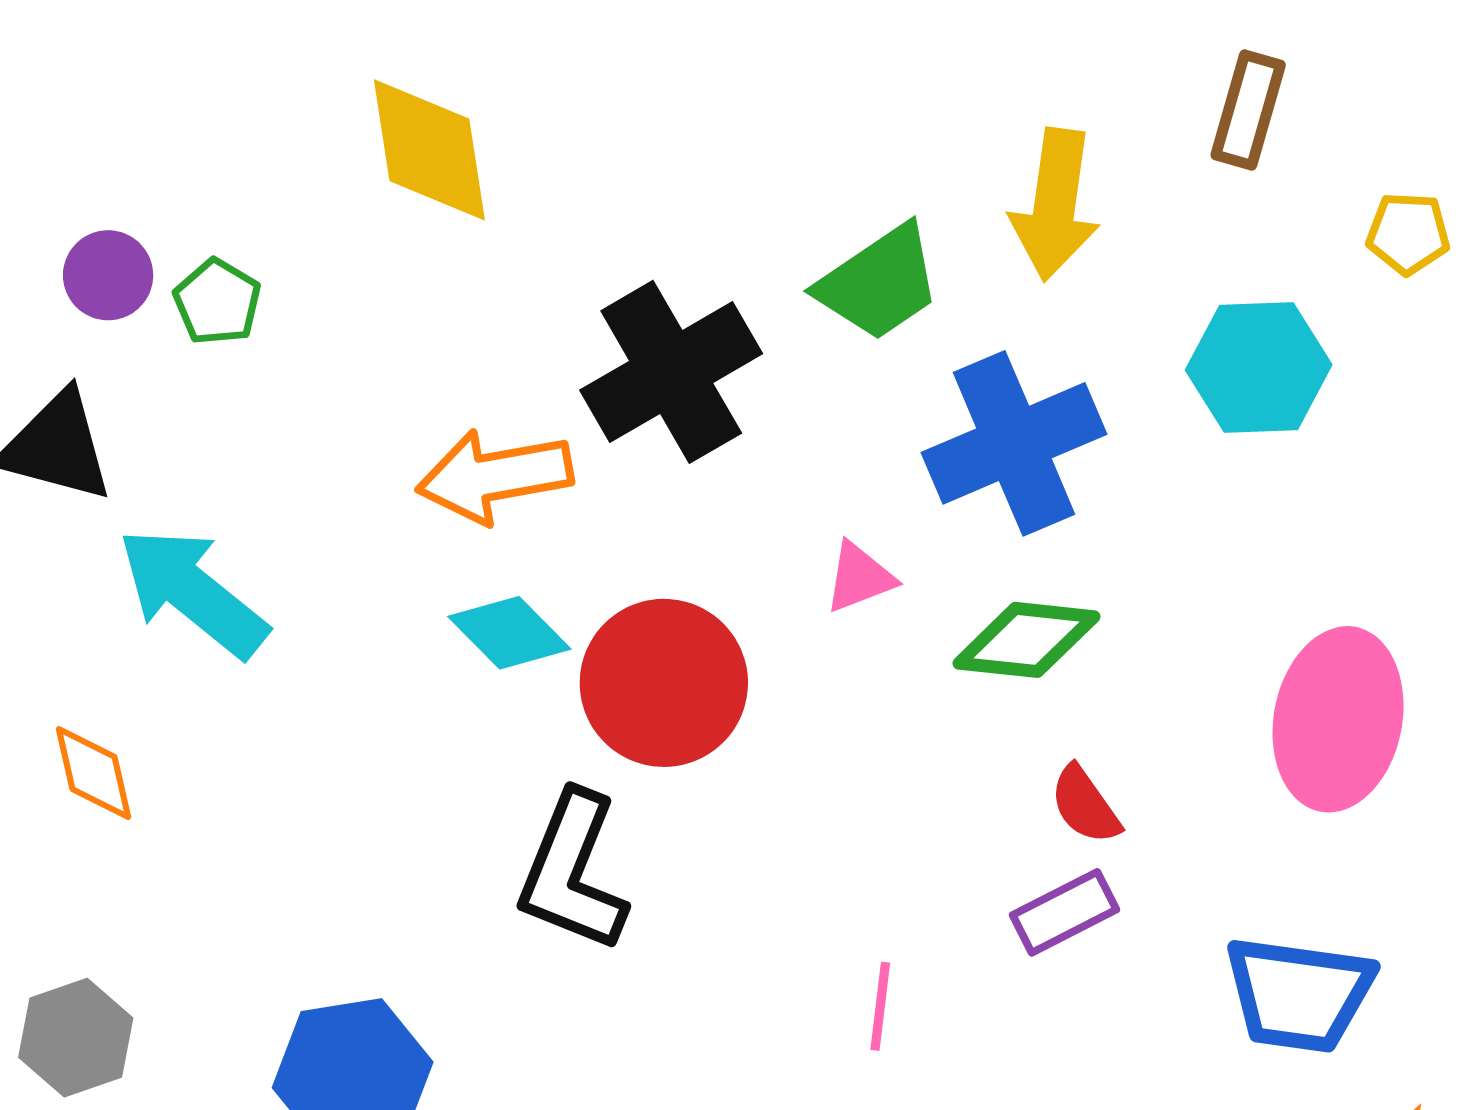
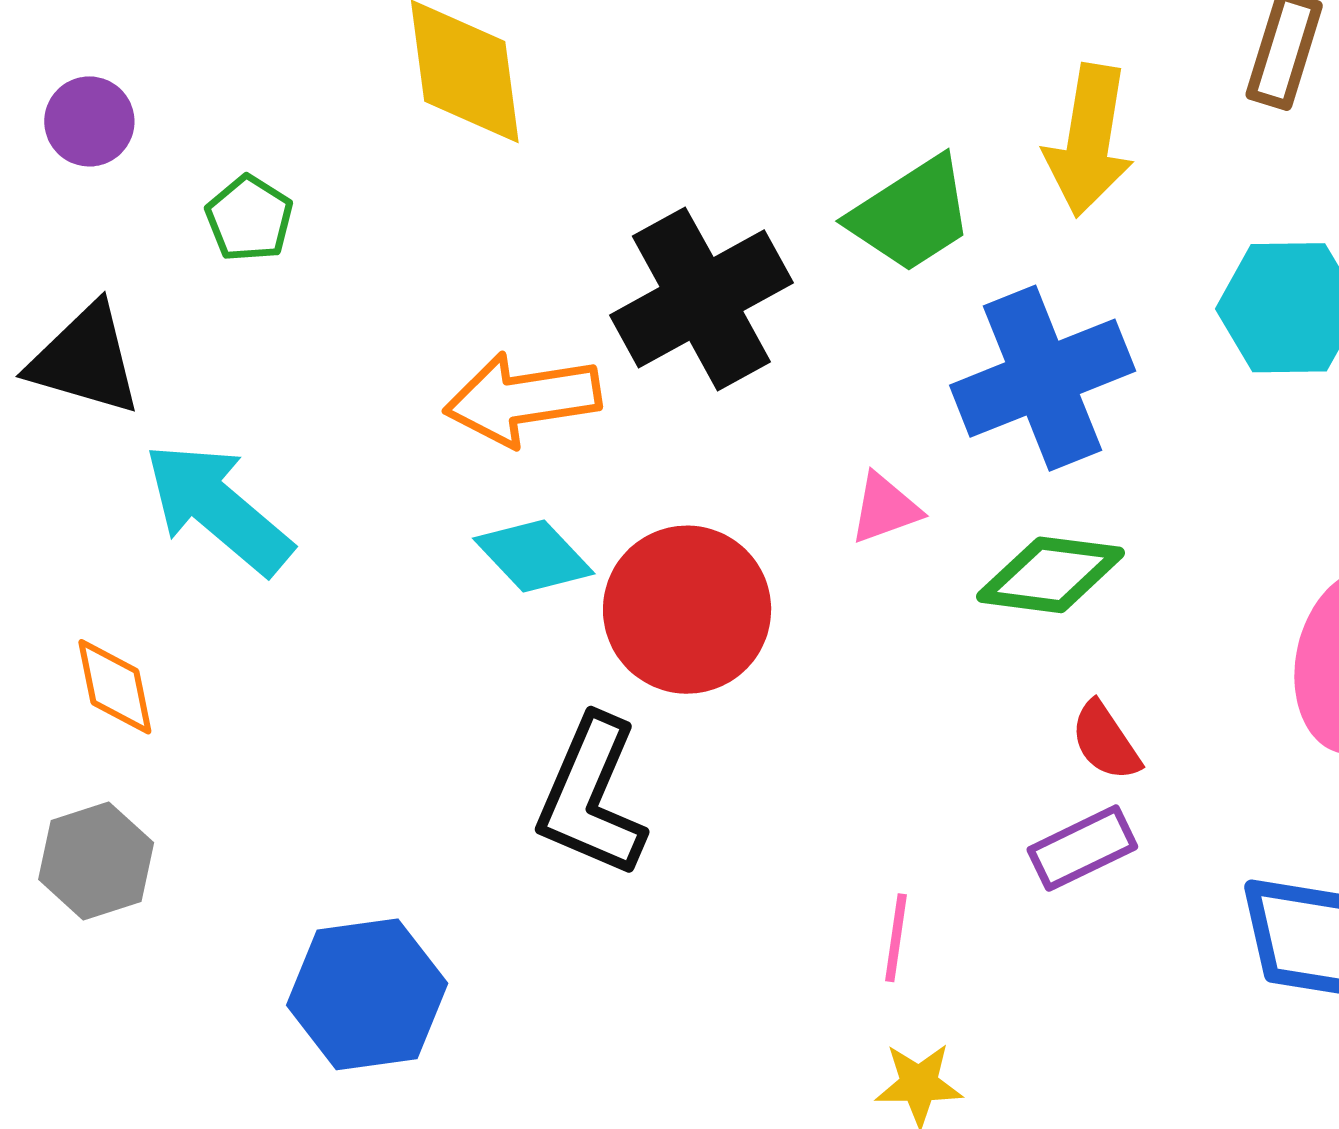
purple circle: (108, 275) -> (89, 121), moved
gray hexagon: (76, 1038) -> (96, 861), moved

